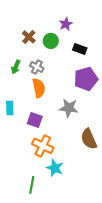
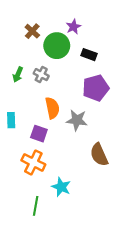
brown cross: (29, 37) -> (32, 31), moved
green circle: (51, 41) -> (57, 46), size x1.5
orange semicircle: (39, 88) -> (52, 108), moved
orange cross: (43, 146) -> (33, 162), moved

